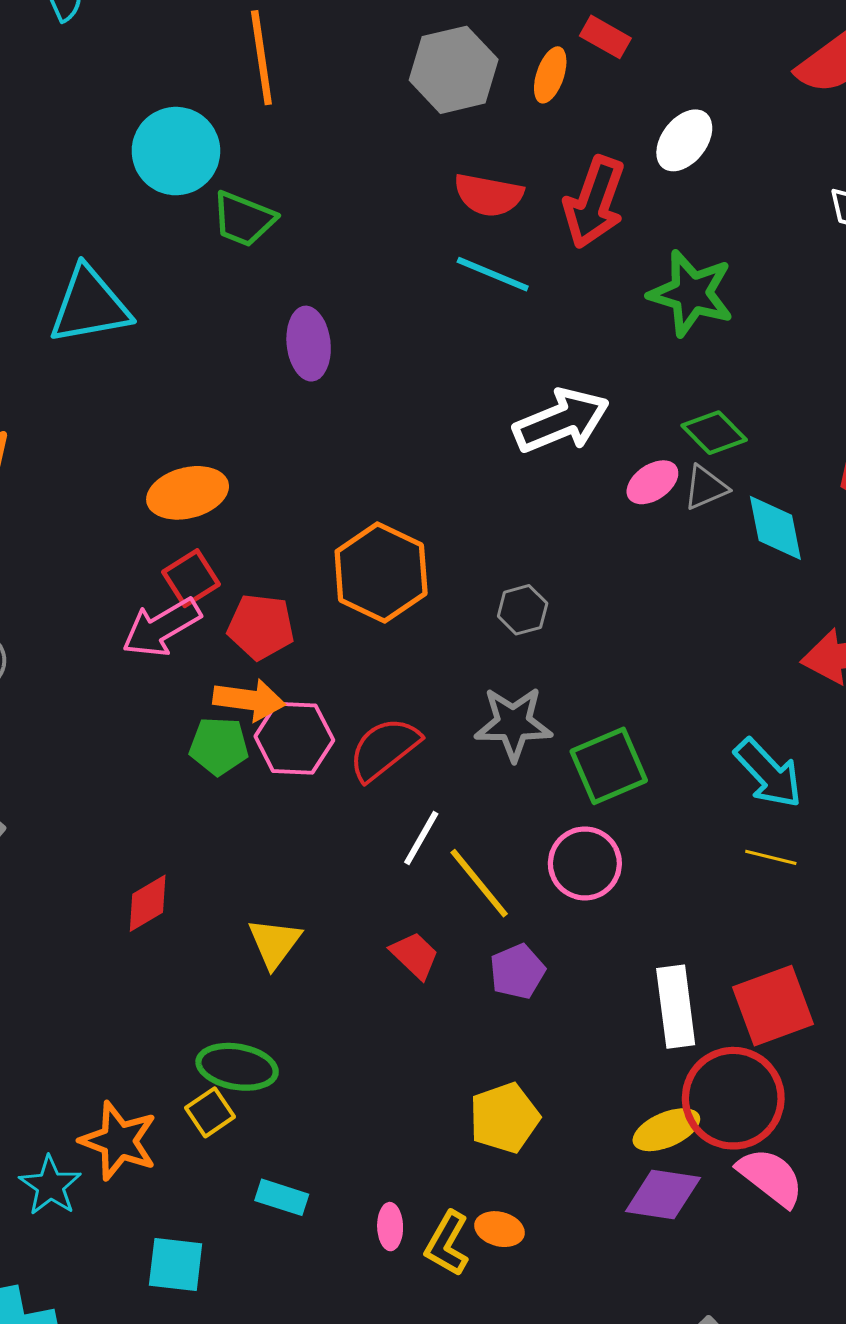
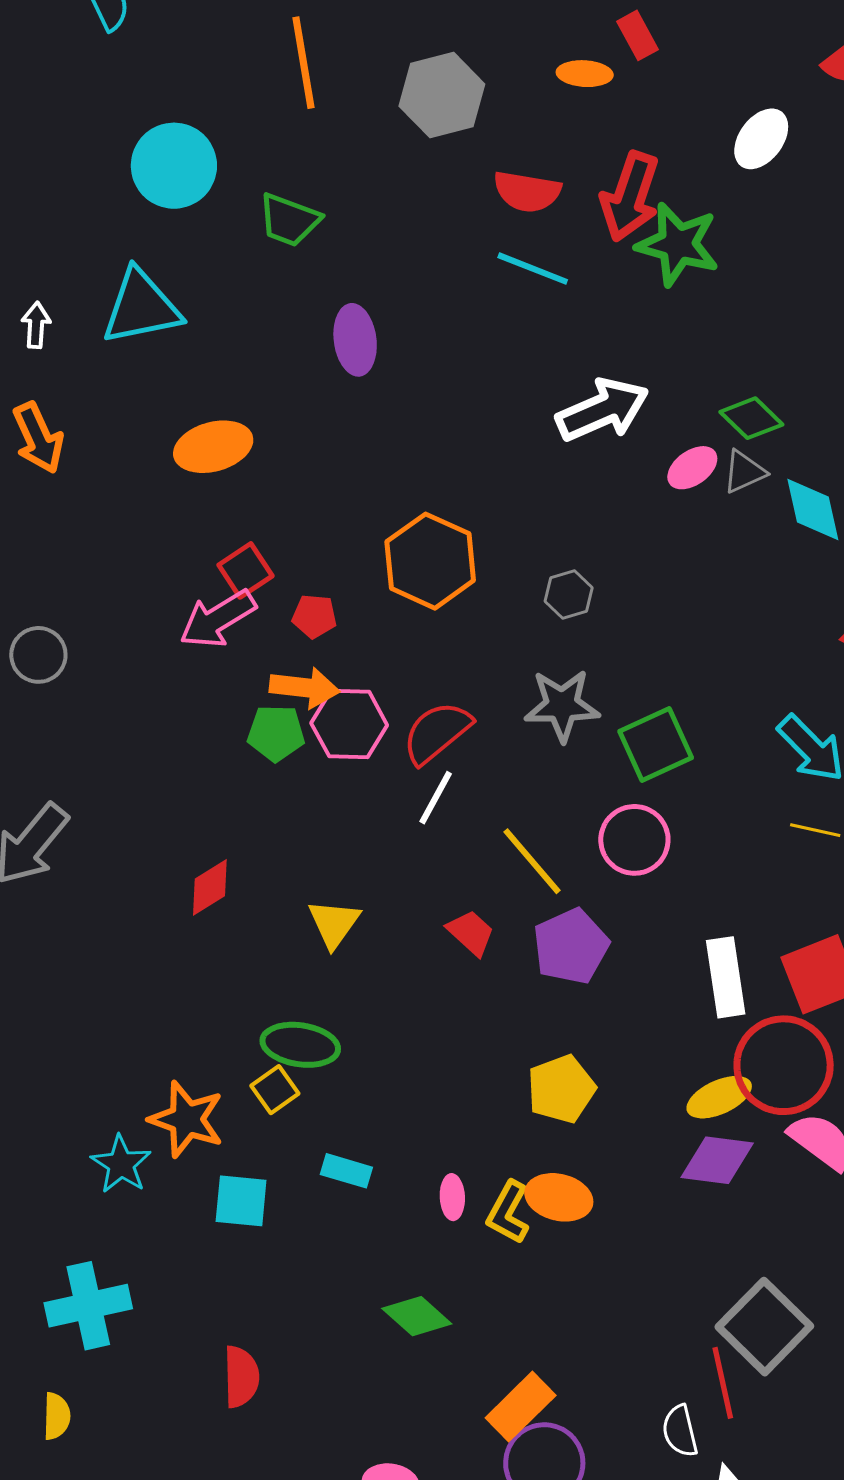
red rectangle: (605, 37) -> (638, 35), turned 33
gray hexagon: (454, 70) -> (442, 95), moved
orange ellipse: (550, 75) -> (585, 74), turned 76
white ellipse: (684, 140) -> (761, 139), moved
cyan circle: (176, 151) -> (174, 166), moved
green star: (691, 293) -> (678, 244), moved
orange ellipse: (188, 493) -> (213, 447), moved
red pentagon: (261, 627) -> (314, 616), size x0.7
white line: (421, 838) -> (436, 798), moved
purple pentagon: (517, 971) -> (571, 946), size x1.4
orange ellipse: (499, 1229) -> (559, 1197), size x1.4
cyan square: (176, 1265) -> (241, 1201), moved

